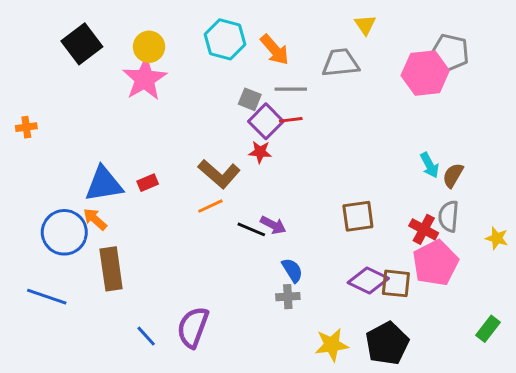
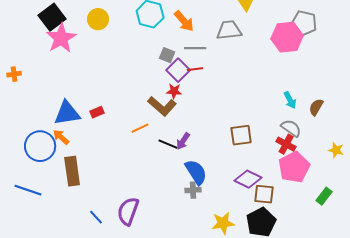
pink star: (145, 79) -> (61, 38), moved
brown L-shape: (219, 174) -> (162, 106), moved
brown semicircle: (453, 175) -> (316, 107), moved
gray semicircle: (449, 216) -> (291, 128), moved, turned 120
purple arrow: (273, 225) -> (183, 141), turned 96
blue semicircle: (292, 270) -> (196, 172), size x1.5
brown square: (396, 283) -> (264, 194), moved
green rectangle: (488, 329) -> (324, 196), moved

